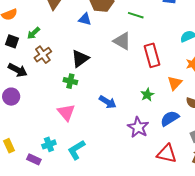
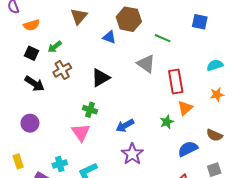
green cross: (70, 81) -> (90, 110), moved
orange triangle: (175, 83) -> (185, 108), moved
purple circle: (11, 97) -> (30, 123), moved
blue arrow: (108, 102) -> (125, 126), turned 114
purple star: (138, 127) -> (132, 154), moved

